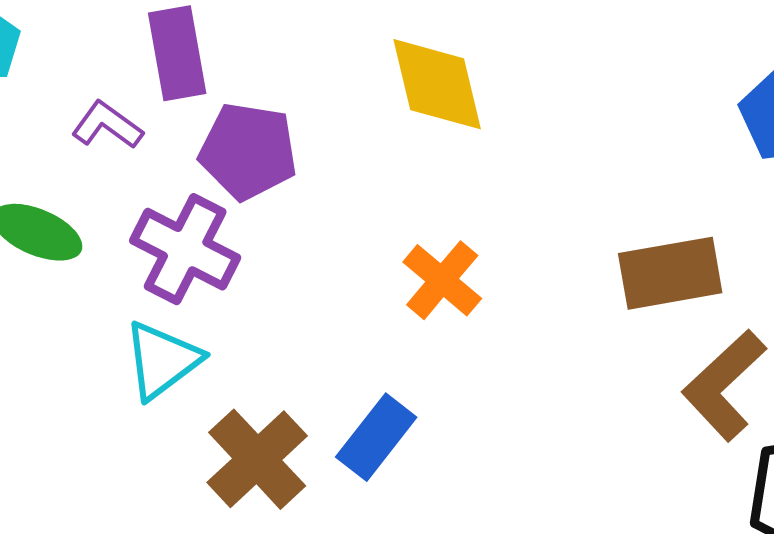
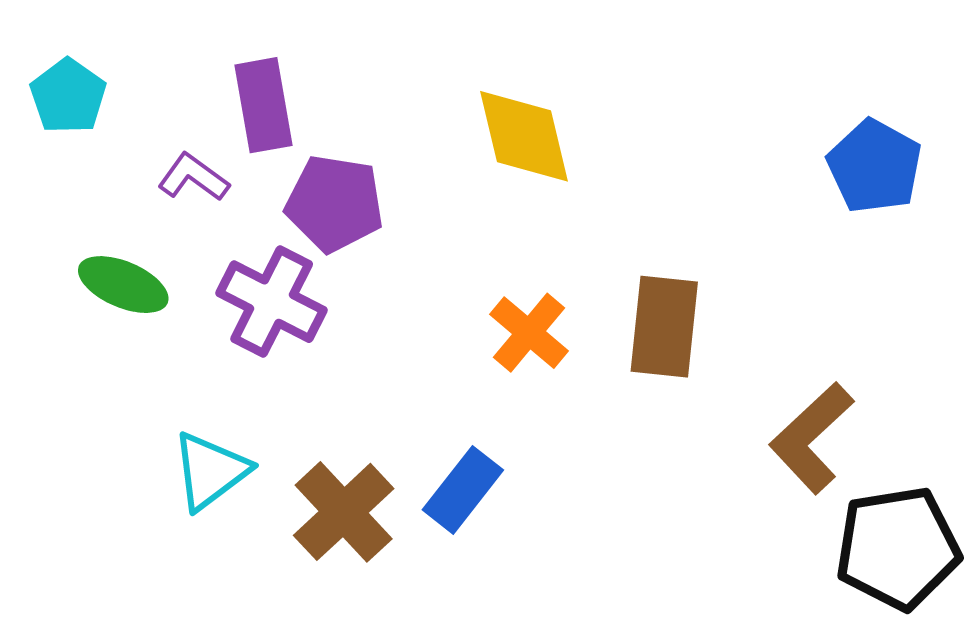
brown rectangle: (670, 273) -> (664, 327), moved, turned -74
cyan triangle: (162, 360) -> (210, 471), moved

